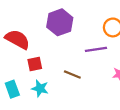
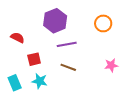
red semicircle: (17, 39) -> (18, 38), size x0.6
purple line: (96, 49) -> (67, 44), moved

